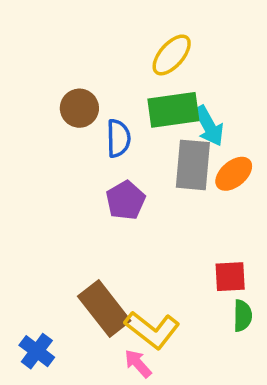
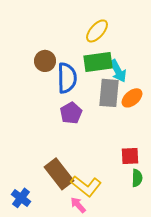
blue semicircle: (118, 138) -> (67, 78), size x1.4

